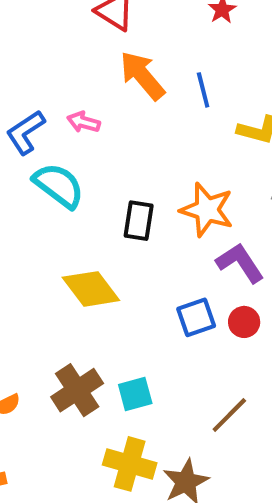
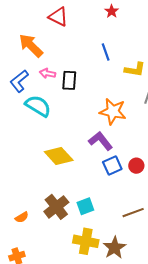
orange arrow: (142, 76) -> (31, 46), moved
black rectangle: (139, 221) -> (69, 80), moved
purple L-shape: (240, 263) -> (100, 141), moved
brown line: (229, 415) -> (133, 213), turned 30

